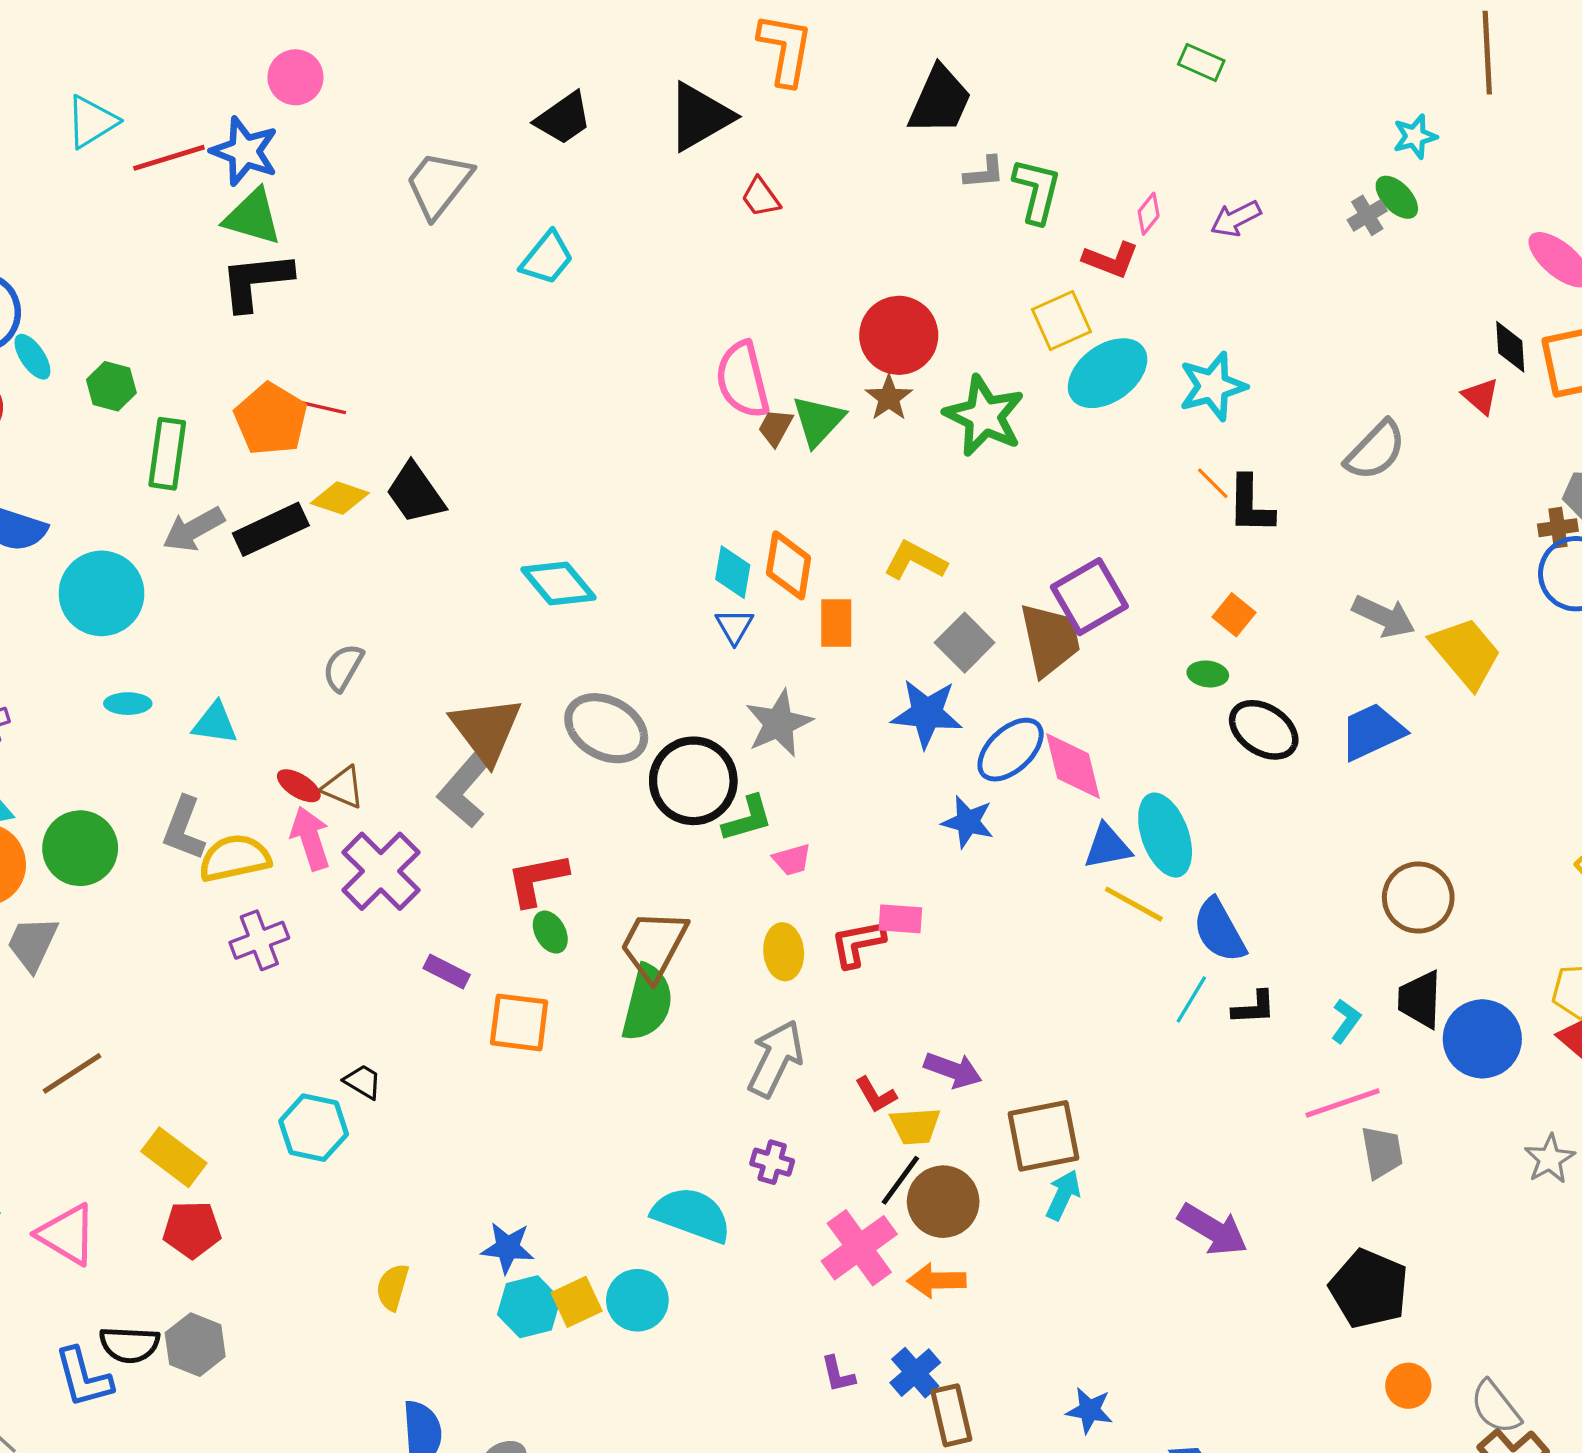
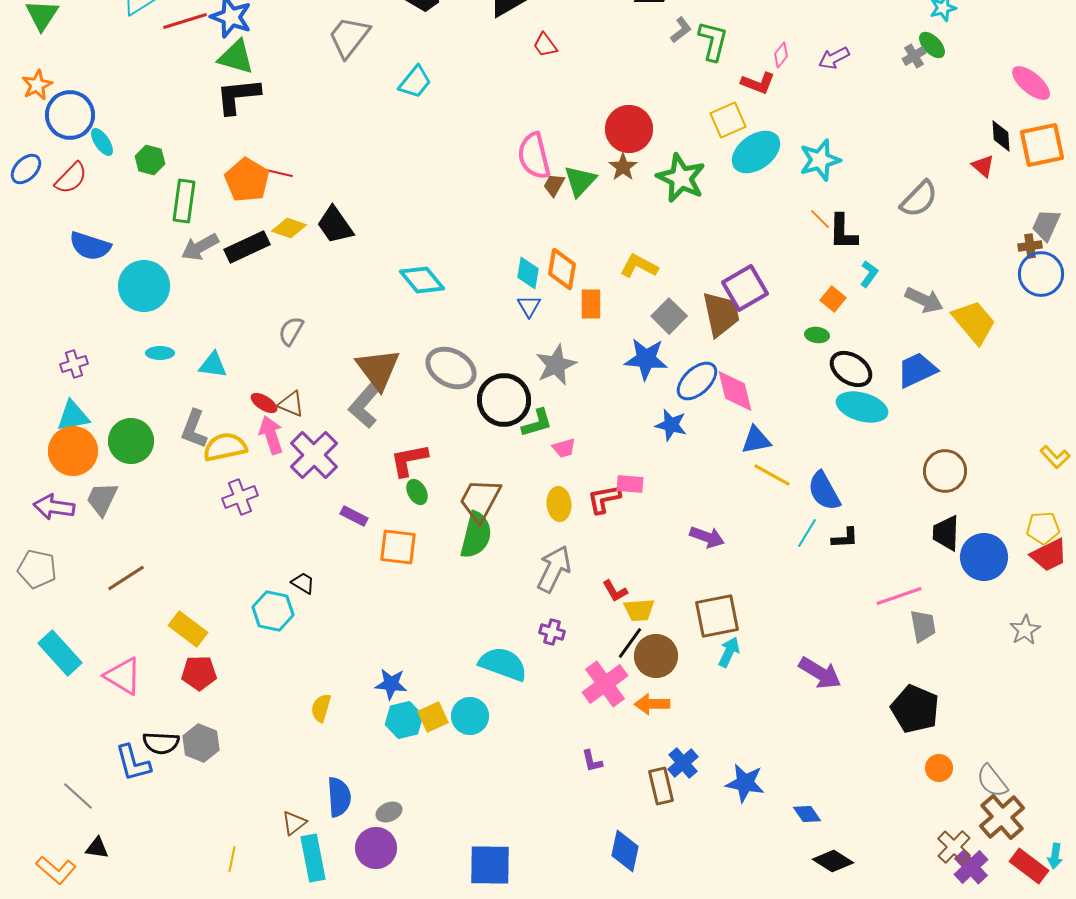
gray L-shape: (984, 173) -> (681, 30), turned -32
cyan ellipse: (1165, 835) -> (862, 407), moved, turned -54
cyan L-shape: (1346, 1021) -> (869, 274), moved
purple arrow: (953, 1070) -> (707, 537), moved
blue cross: (915, 1373) -> (683, 763), moved
blue star: (1089, 1410) -> (745, 783), size x1.4

